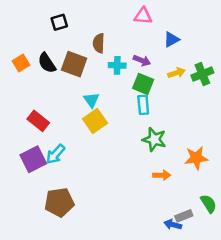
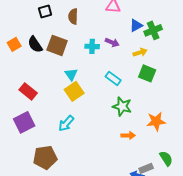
brown semicircle: (99, 43) -> (73, 16), moved
green cross: (202, 74) -> (153, 30), moved
green square: (143, 84) -> (147, 73), moved
cyan rectangle: (143, 105) -> (113, 78), turned -49
cyan arrow: (56, 154) -> (66, 123), moved

